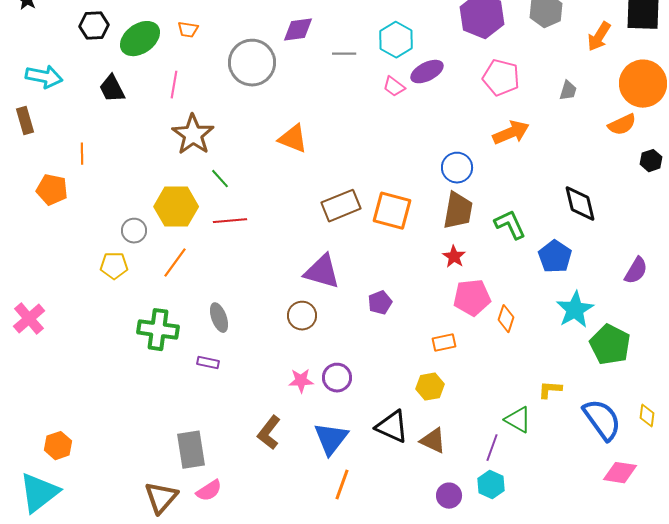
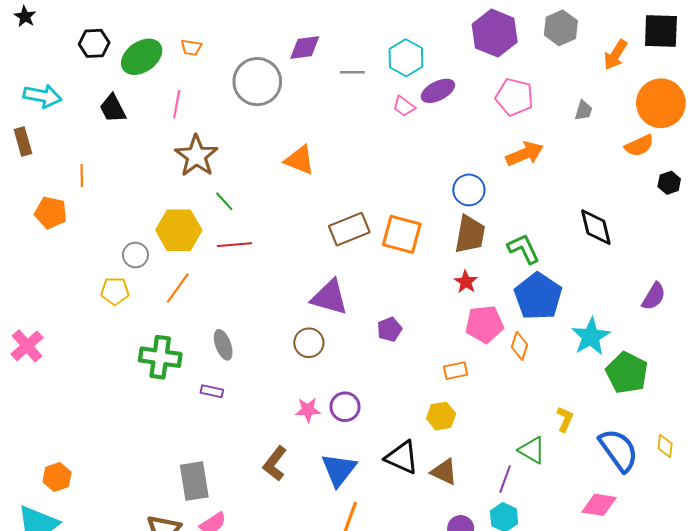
blue pentagon: (555, 257) -> (538, 296), moved, size x1.4
yellow L-shape: (550, 390) -> (565, 419), turned 110
pink diamond: (620, 473) -> (599, 505), moved

